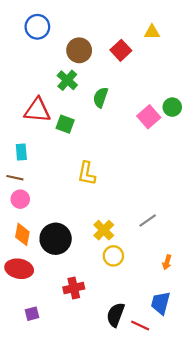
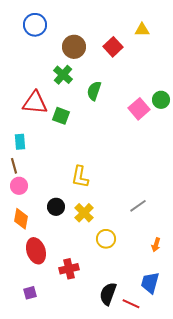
yellow L-shape: (87, 173) -> (80, 177), moved
brown line: (15, 178) -> (14, 166), turned 63
yellow cross: (104, 230) -> (84, 213), moved
black circle: (56, 239) -> (56, 207), moved, size x0.6
red ellipse: (19, 269) -> (36, 251), moved, turned 60

